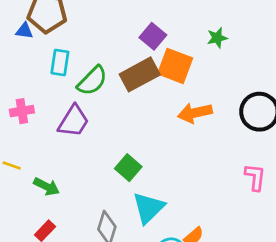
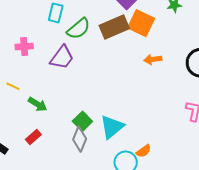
orange arrow: (195, 113) -> (153, 59), size x0.7
green square: (128, 168) -> (82, 121), moved

